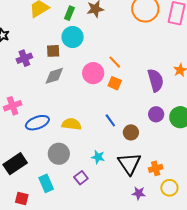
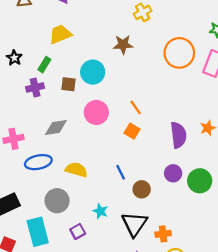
green rectangle: (69, 13) -> (44, 65), moved
pink circle: (93, 73) -> (96, 112), moved
gray diamond: (54, 76) -> (56, 127), moved
cyan rectangle: (46, 183) -> (38, 232), size x1.4

